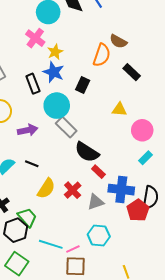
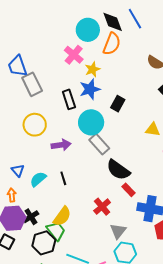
orange semicircle: (102, 55) -> (112, 44), moved
blue star: (54, 72) -> (90, 89), turned 30
black line: (32, 164) -> (63, 178), turned 48
yellow semicircle: (46, 188) -> (62, 216), moved
gray triangle: (96, 202) -> (118, 231), moved, turned -36

